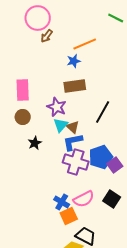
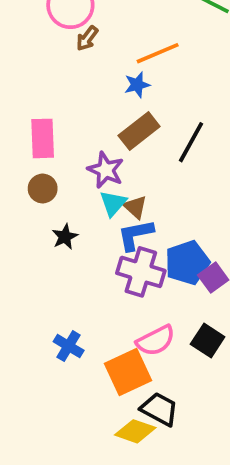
brown rectangle: (75, 86) -> (139, 131), turned -30
black line: (103, 112) -> (191, 142), moved
blue cross: (62, 202) -> (69, 346), moved
orange square: (69, 216) -> (128, 372), size x1.4

